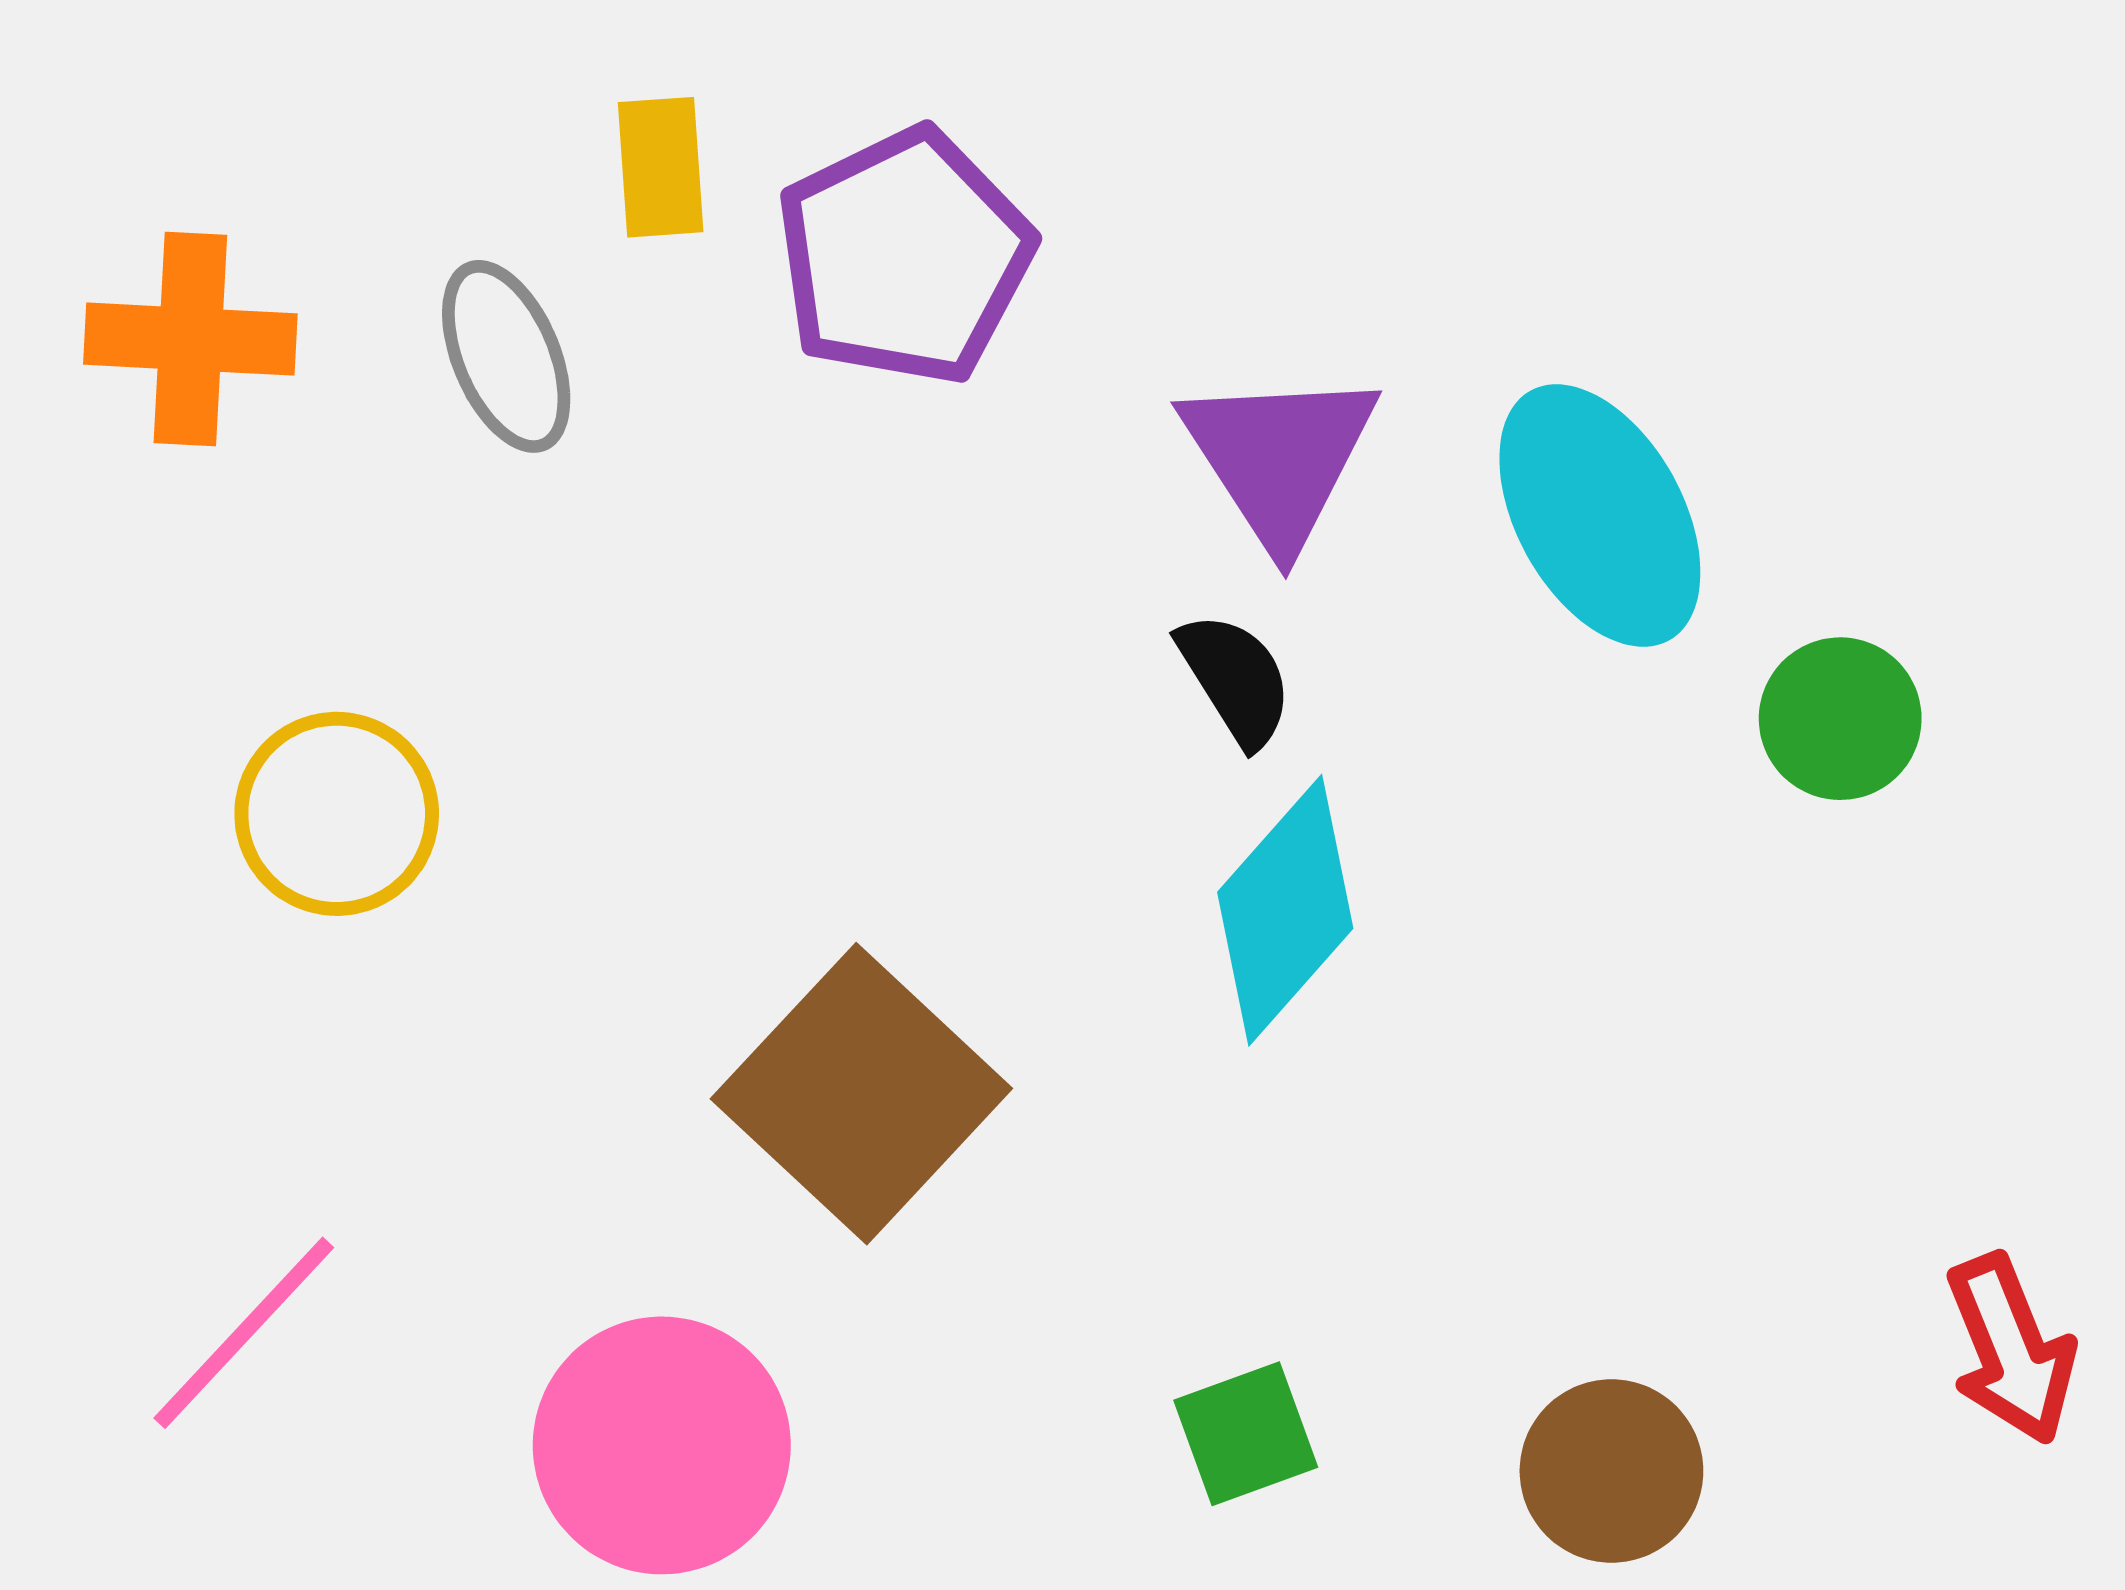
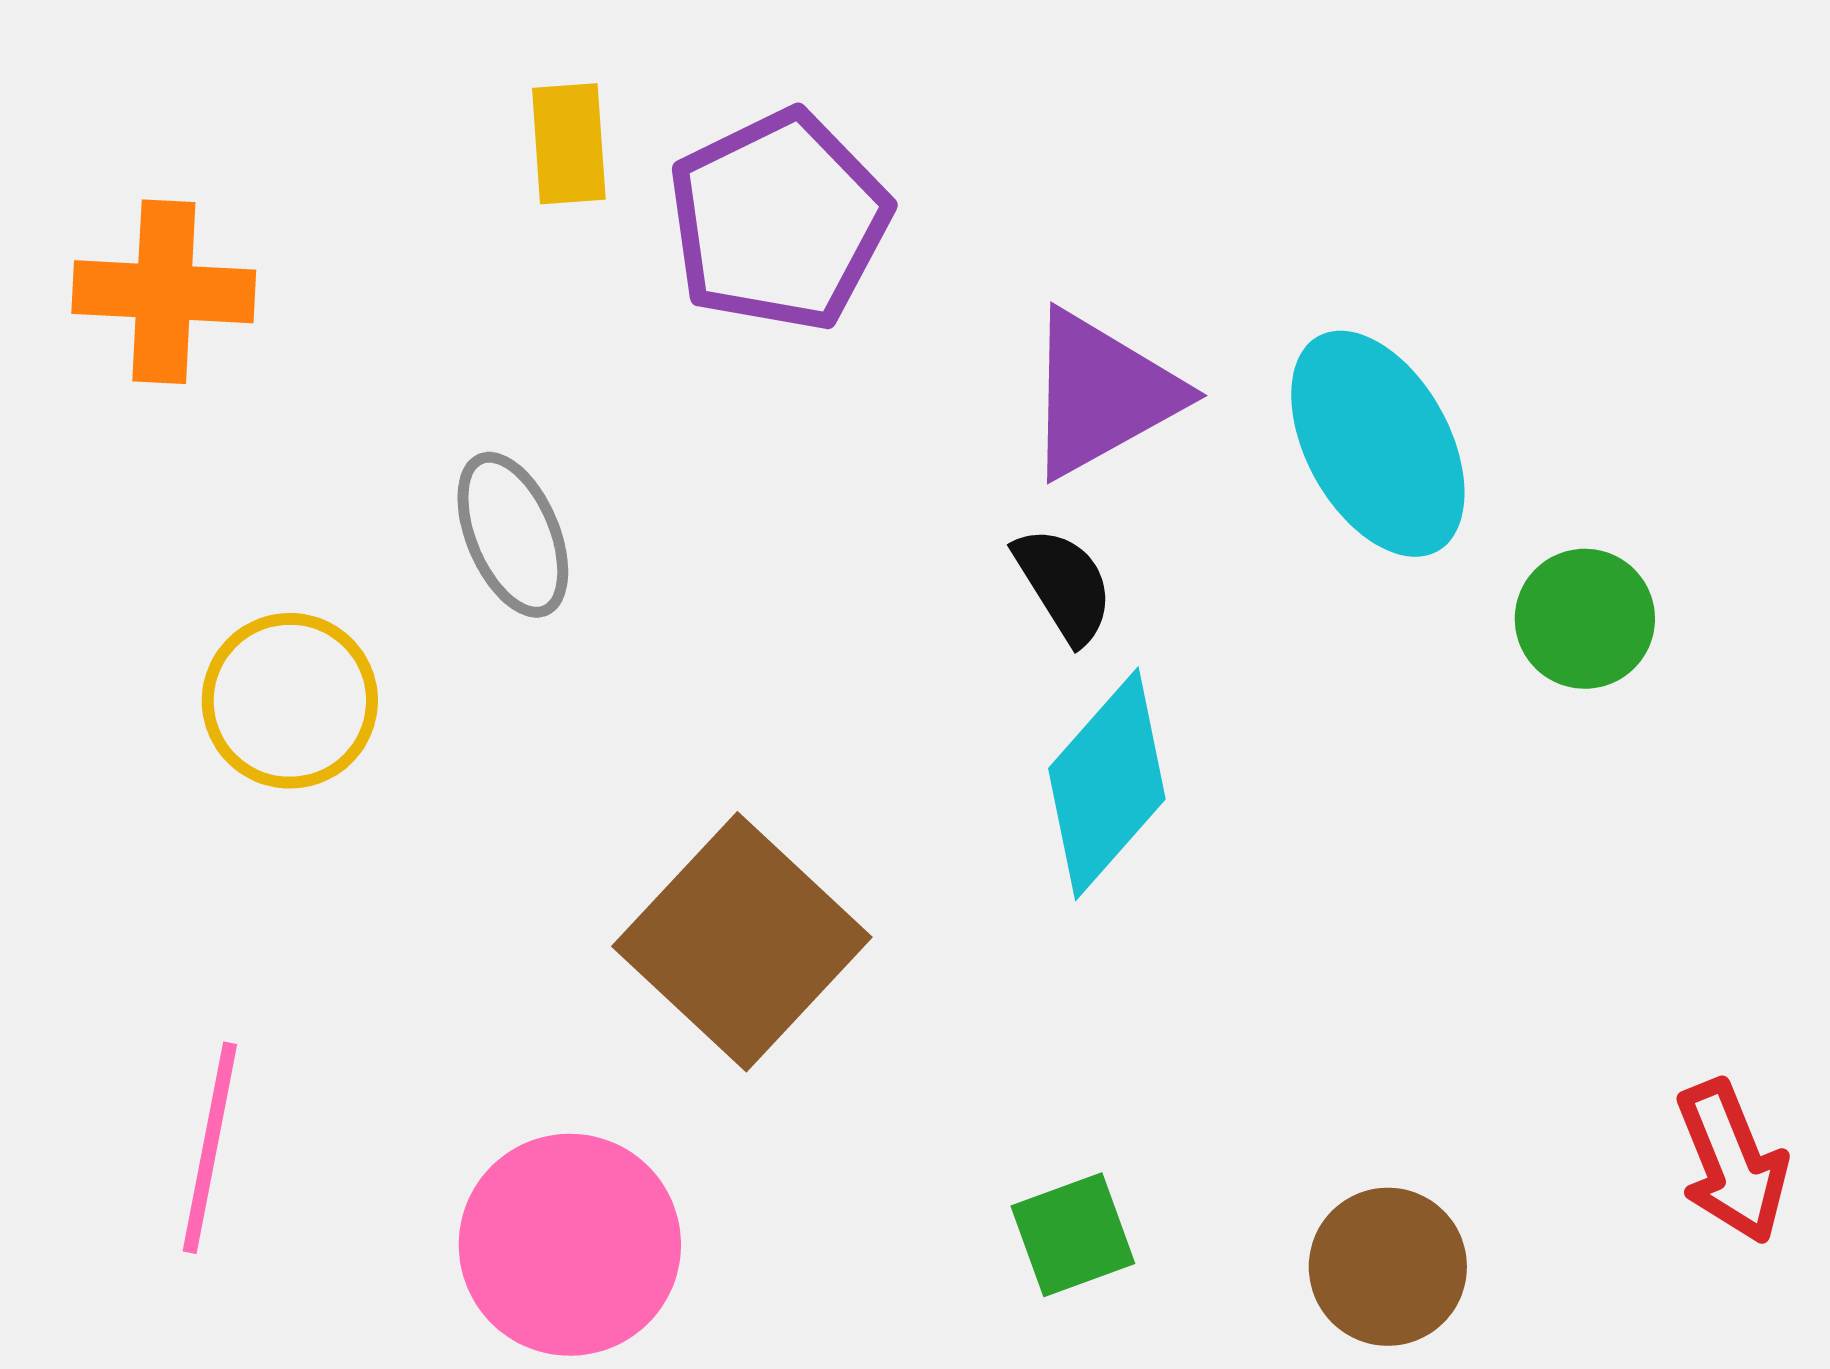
gray ellipse: (506, 356) -> (513, 535), moved
purple triangle: (1279, 457) -> (1102, 394), turned 34
pink line: (244, 1333) -> (210, 1148), turned -32

